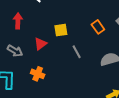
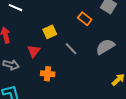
orange cross: (38, 74) -> (48, 74), moved

